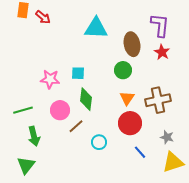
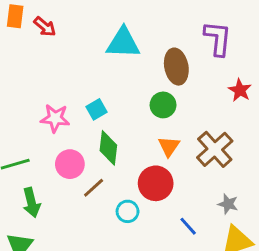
red star: (162, 52) -> (240, 90), moved
cyan square: (78, 73) -> (96, 109), turned -32
brown cross: (158, 100) -> (215, 149), turned -30
red circle: (130, 123) -> (156, 183), moved

